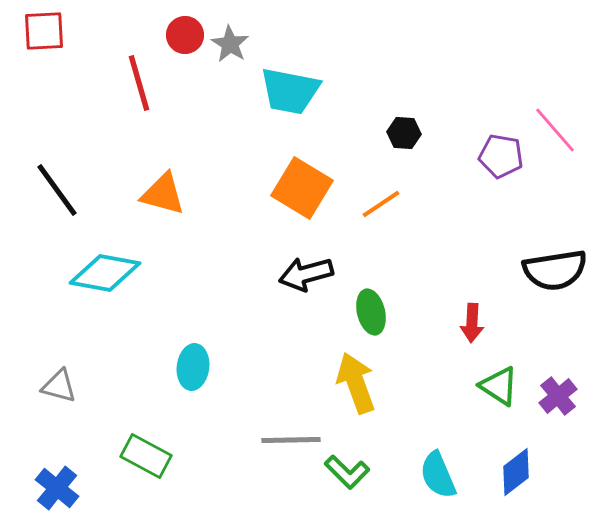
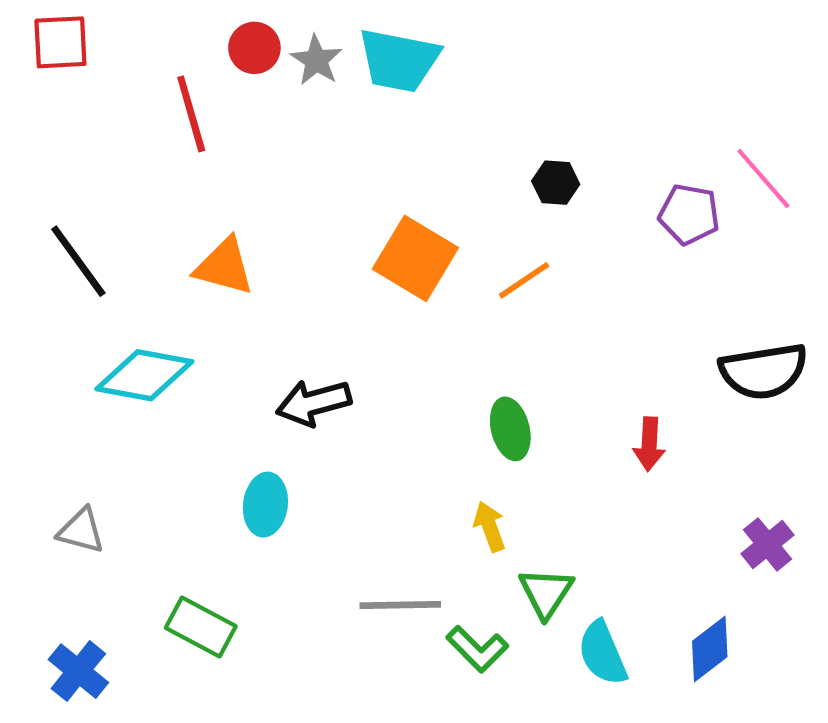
cyan trapezoid: (290, 91) -> (399, 60), moved
black arrow: (306, 274) -> (314, 403), moved
yellow arrow: (356, 383) -> (490, 527), size x0.6
green triangle: (499, 386) -> (546, 593), moved, turned 30

